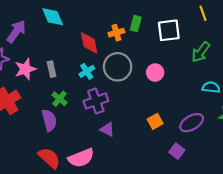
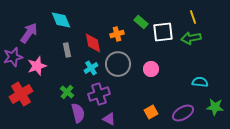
green rectangle: (136, 24) -> (141, 22), moved, turned -64
green arrow: (201, 52) -> (191, 38), moved, turned 42
gray rectangle: (52, 69) -> (67, 50), moved
purple semicircle: (49, 120) -> (78, 113), moved

